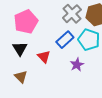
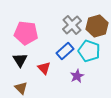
pink pentagon: (26, 22) -> (26, 33), turned 30

